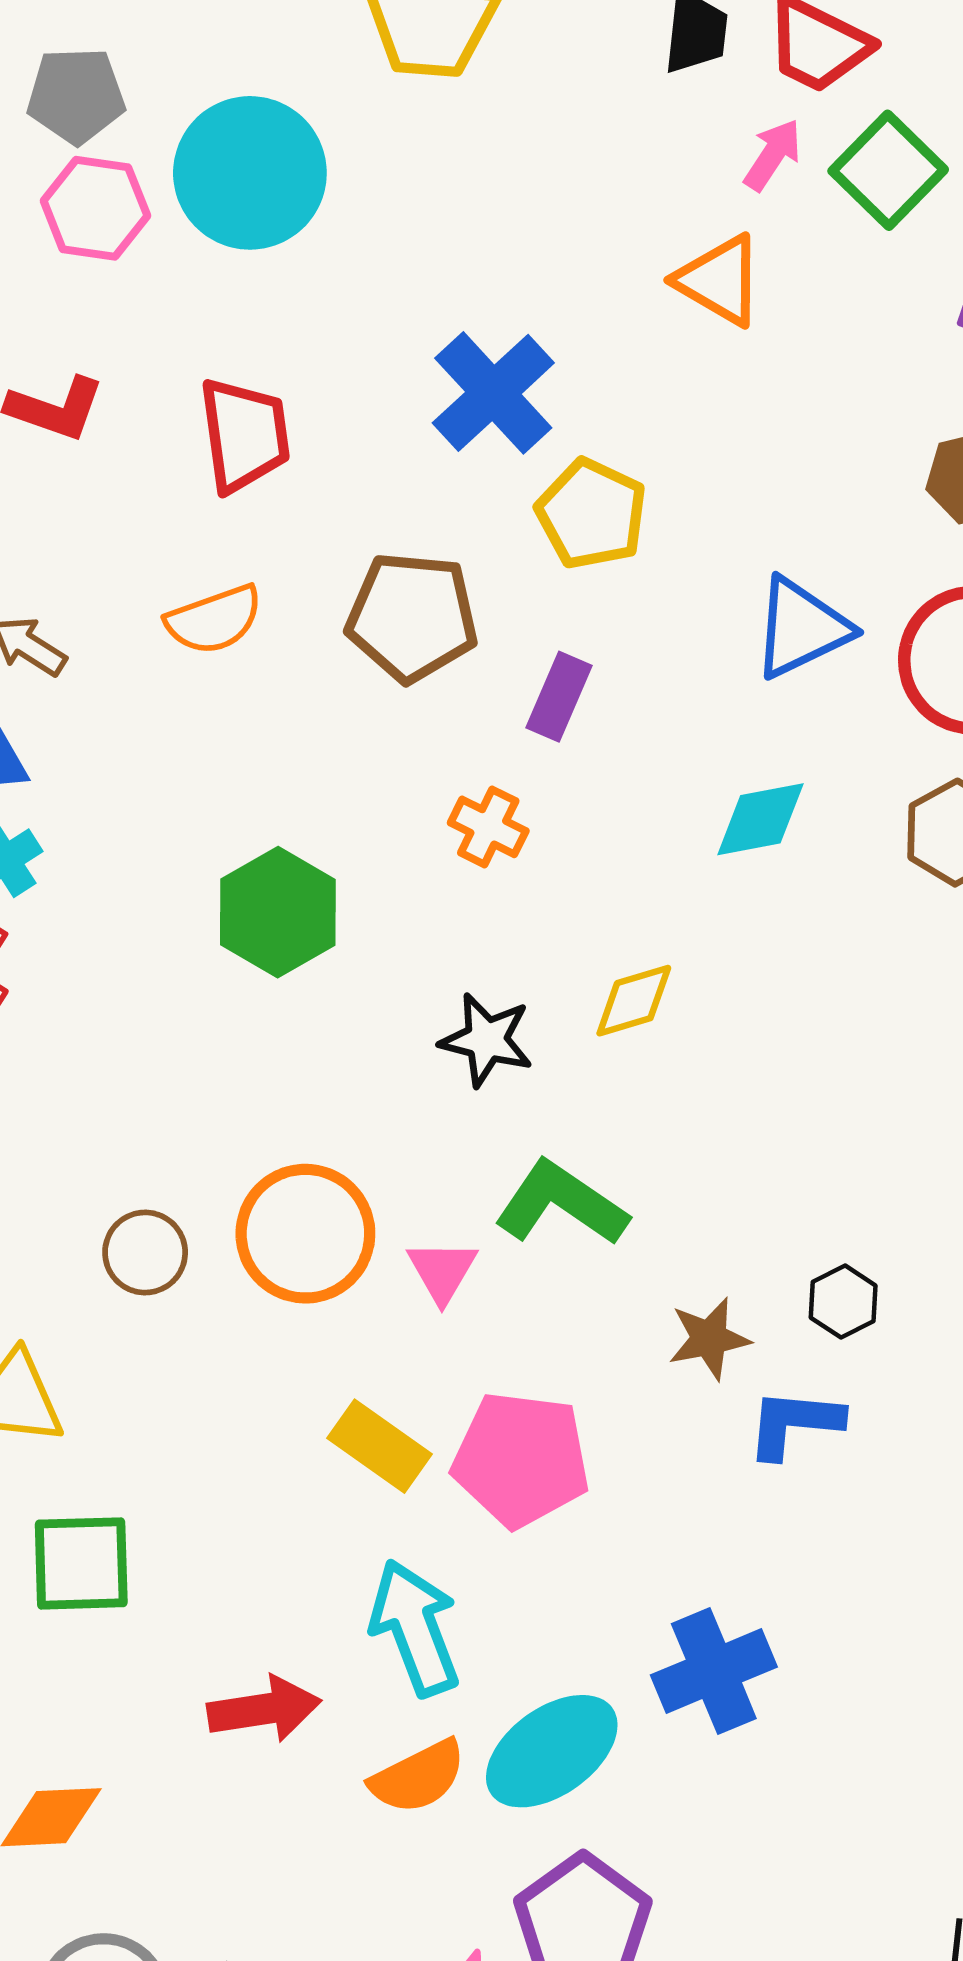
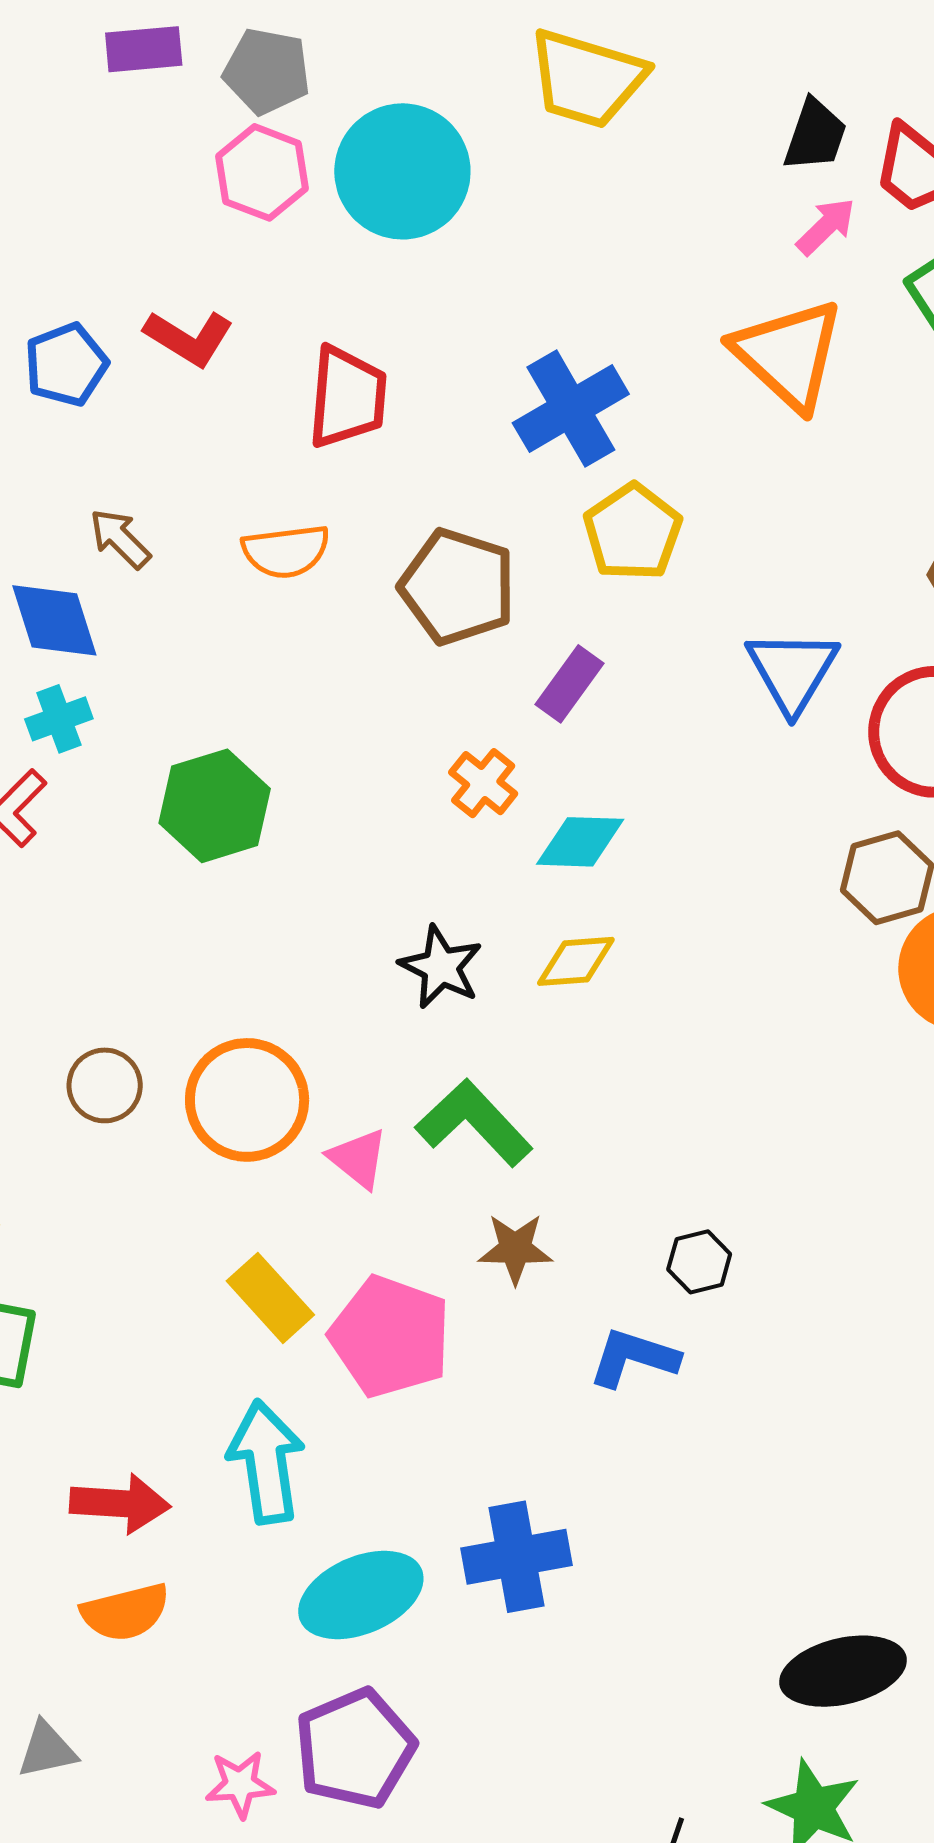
pink arrow: (773, 155) -> (826, 226), moved
orange triangle: (720, 280) -> (788, 354), size x1.4
blue triangle: (801, 628) -> (792, 671), turned -46
cyan diamond: (760, 819) -> (580, 842), moved
green hexagon: (278, 912) -> (215, 806), moved
pink triangle: (442, 1271) -> (358, 1159), turned -34
brown star: (709, 1339) -> (515, 1249), moved
orange semicircle: (418, 1777) -> (125, 1612), moved

